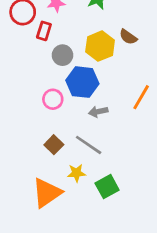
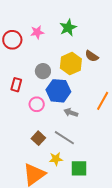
red rectangle: (44, 31) -> (16, 85), moved
gray arrow: (98, 112) -> (71, 113), turned 32
green square: (107, 187) -> (79, 168), turned 30

